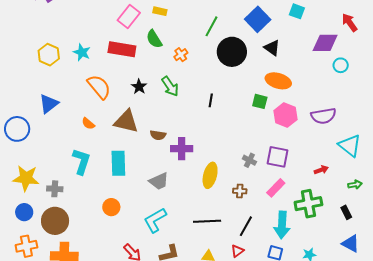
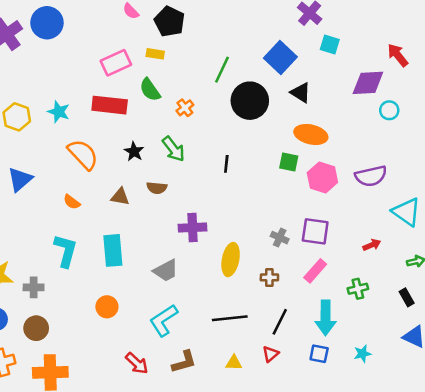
pink rectangle: (129, 16) -> (116, 63), turned 30
brown triangle: (126, 121) -> (120, 197), size x0.6
brown semicircle: (158, 135) -> (157, 188), moved
green cross: (308, 204) -> (358, 289), size x0.6
brown circle: (55, 221) -> (36, 328), size x0.7

